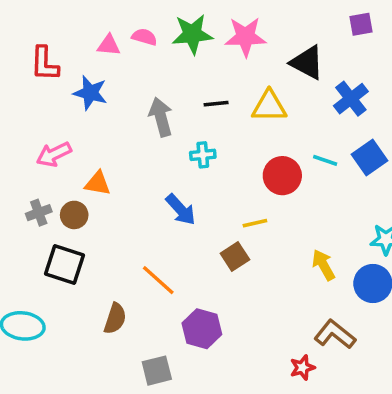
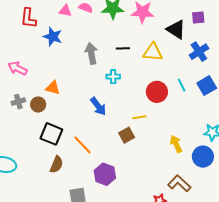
purple square: (361, 24) -> (198, 17), moved
pink arrow: (54, 154) -> (18, 68), moved, turned 48
cyan line: (325, 160) -> (182, 85), turned 40
black square: (65, 264) -> (51, 134), moved

